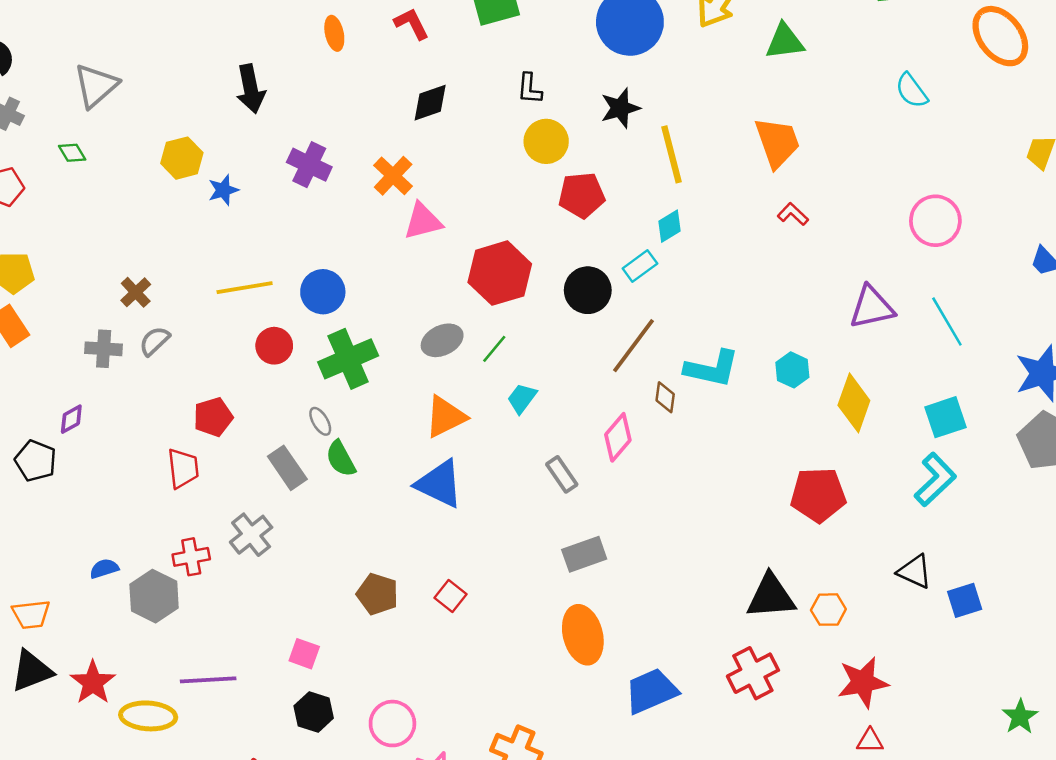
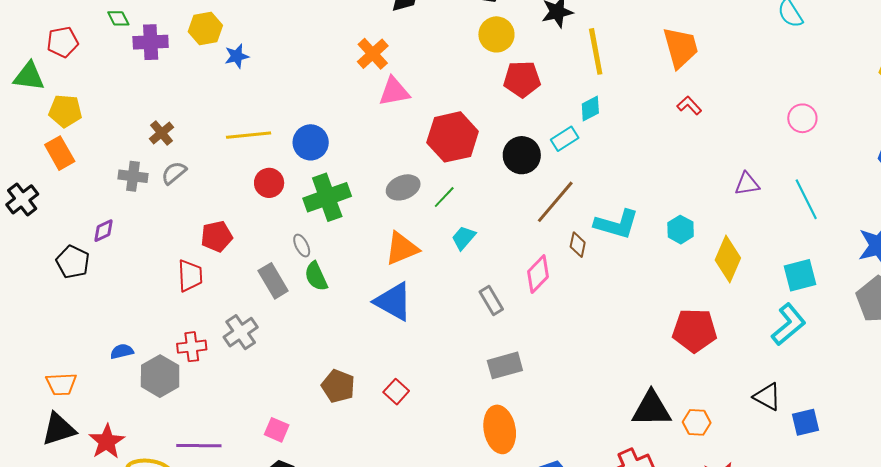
purple cross: (309, 165) -> (151, 42), moved, turned -32
pink circle: (935, 221) -> (802, 118), size x0.7
purple triangle: (872, 307) -> (747, 184), size x0.7

